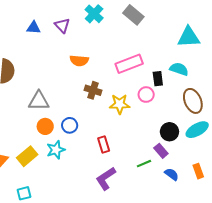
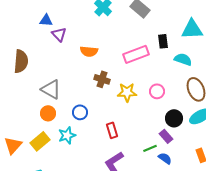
purple triangle: (62, 25) -> (59, 34), moved
black rectangle: (158, 79) -> (163, 41), moved
pink circle: (146, 95) -> (157, 91), moved
gray triangle: (39, 101) -> (51, 89), turned 30
orange circle: (45, 126) -> (48, 113), moved
blue semicircle: (172, 174) -> (165, 158), moved

